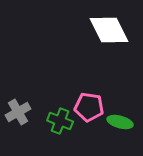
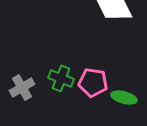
green cross: (60, 121) -> (61, 78), moved

